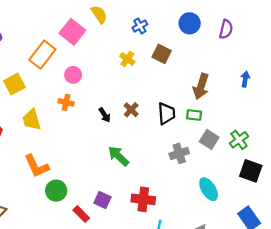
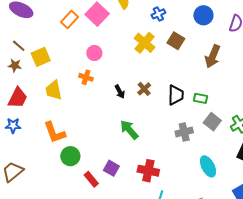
orange rectangle: (42, 55) -> (69, 19), moved, size x0.7
yellow cross: (127, 59) -> (145, 43), size x1.5
brown arrow: (201, 86) -> (213, 56), moved

